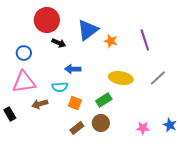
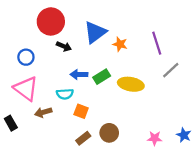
gray line: (158, 78) -> (171, 70), moved
pink triangle: (24, 82) -> (26, 89), turned 45
green rectangle: (104, 100) -> (102, 77), moved

